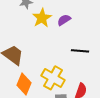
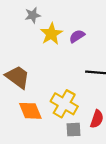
orange diamond: (24, 84) -> (30, 111), turned -45

